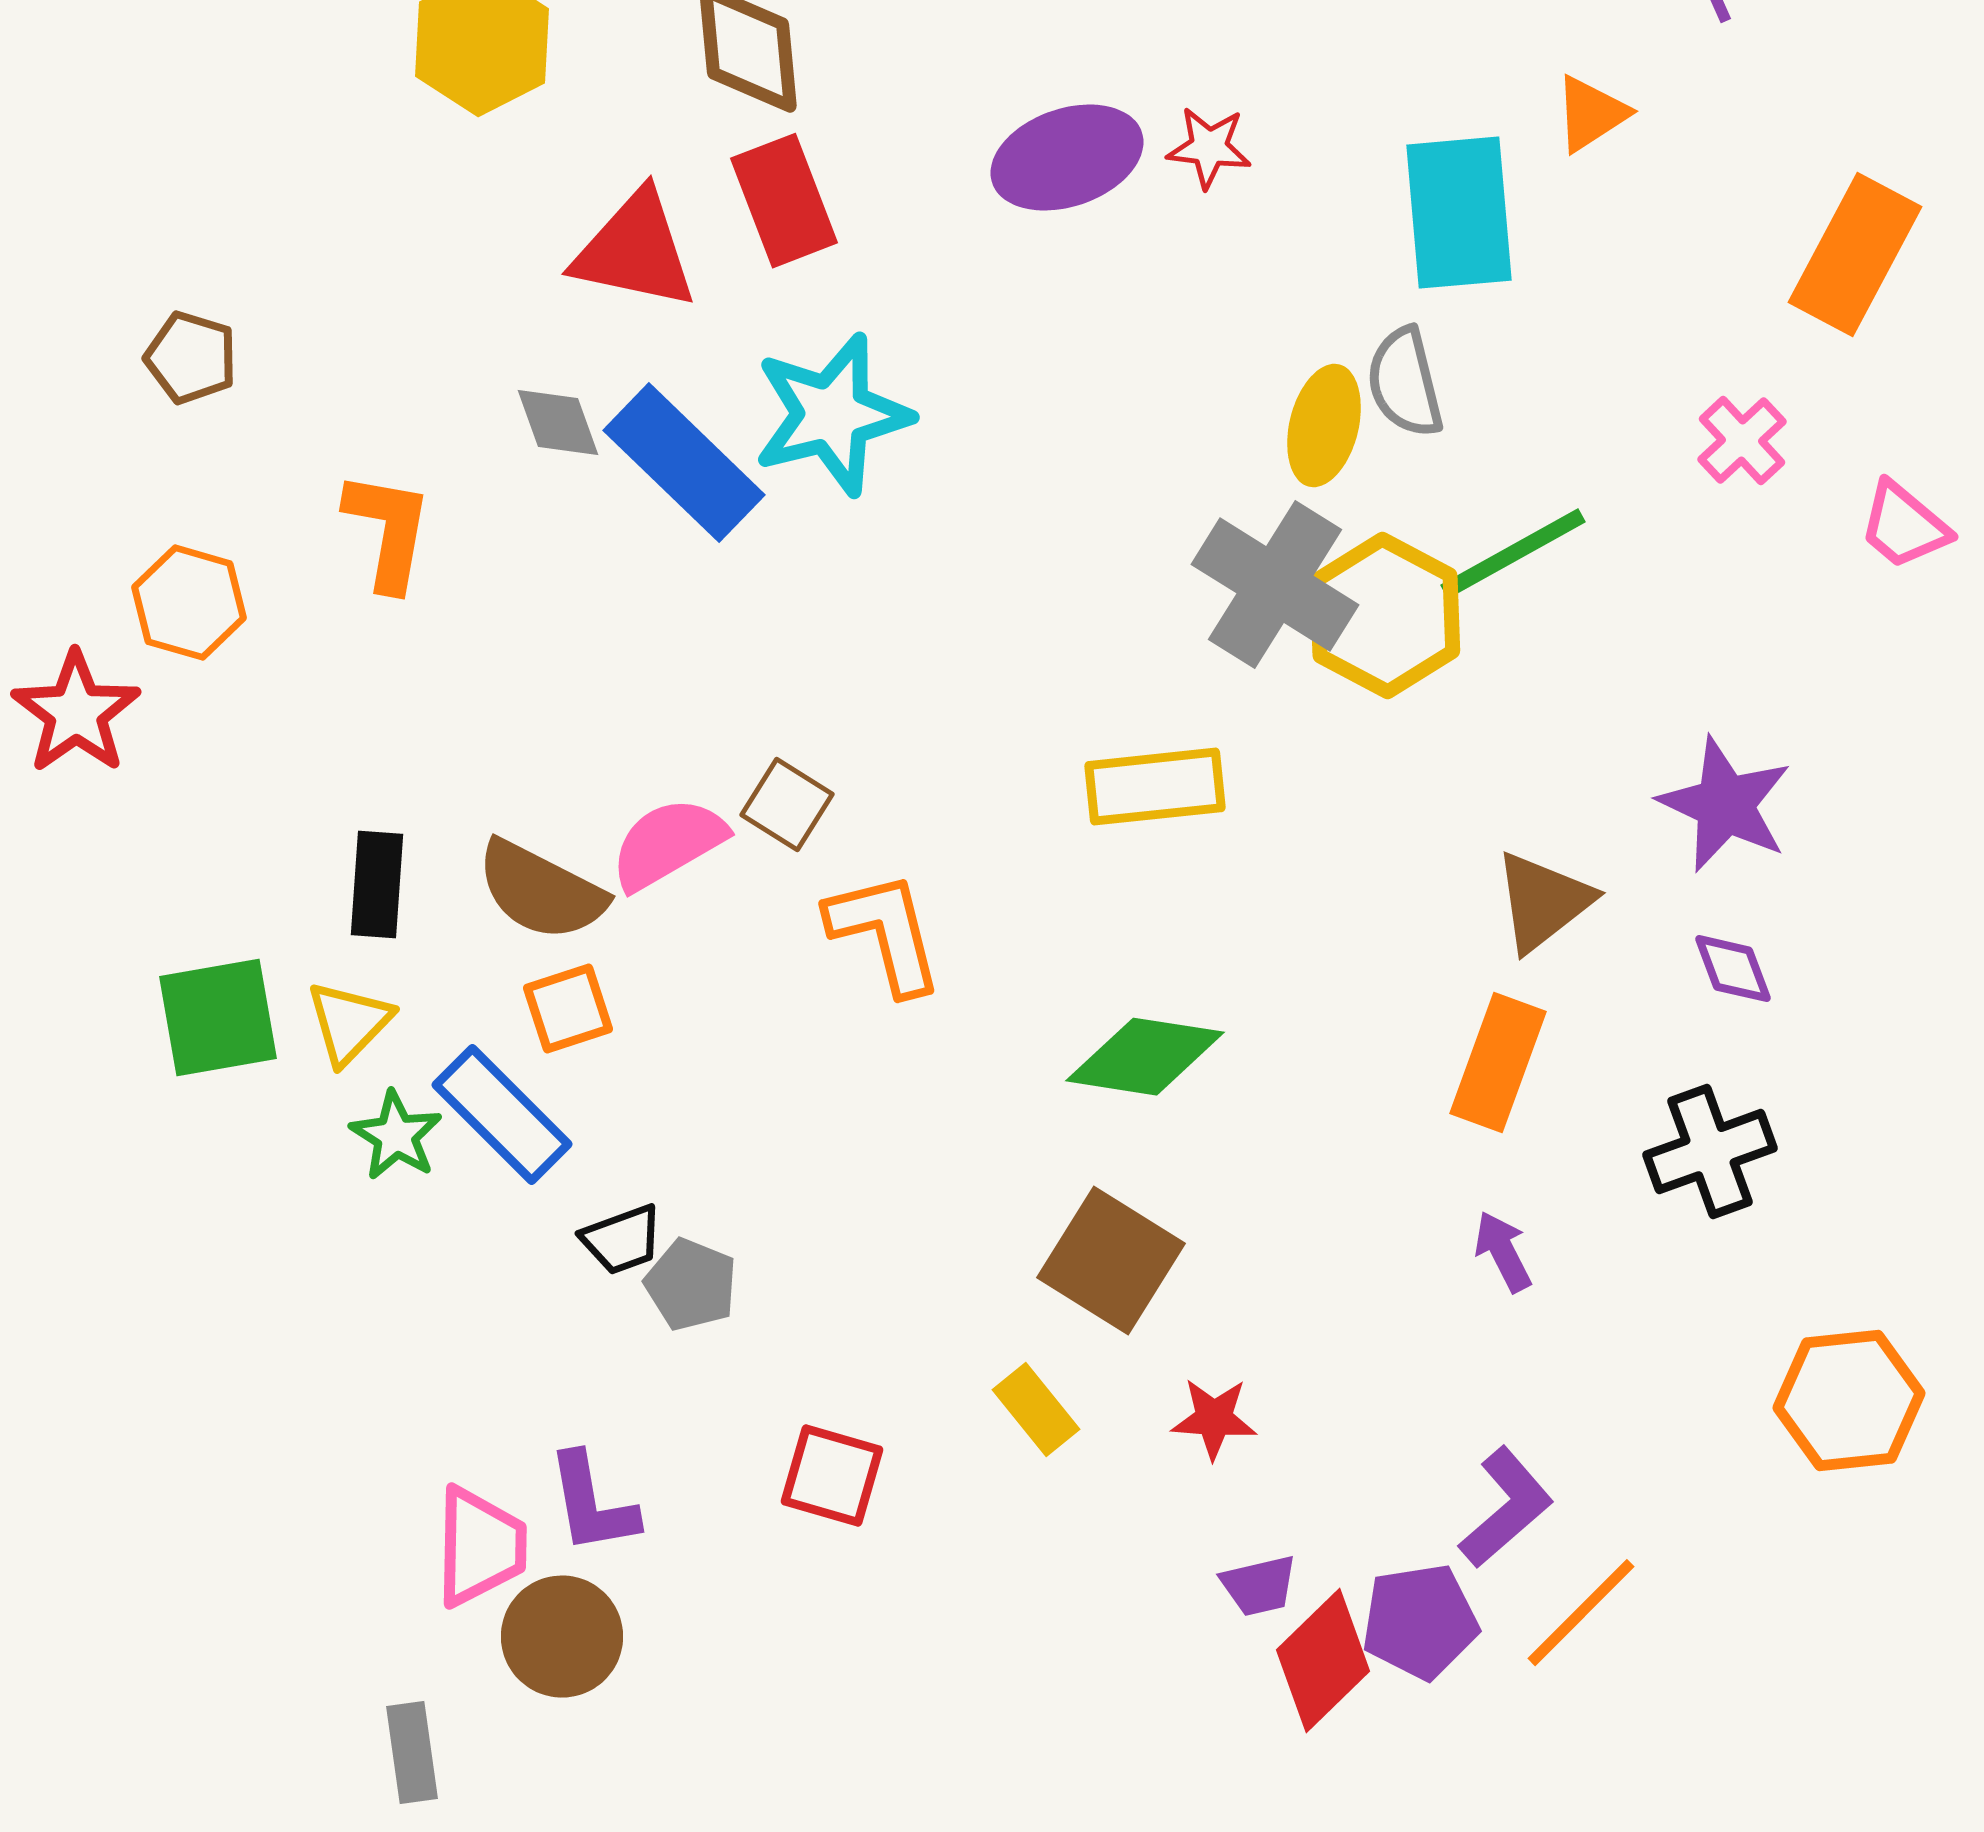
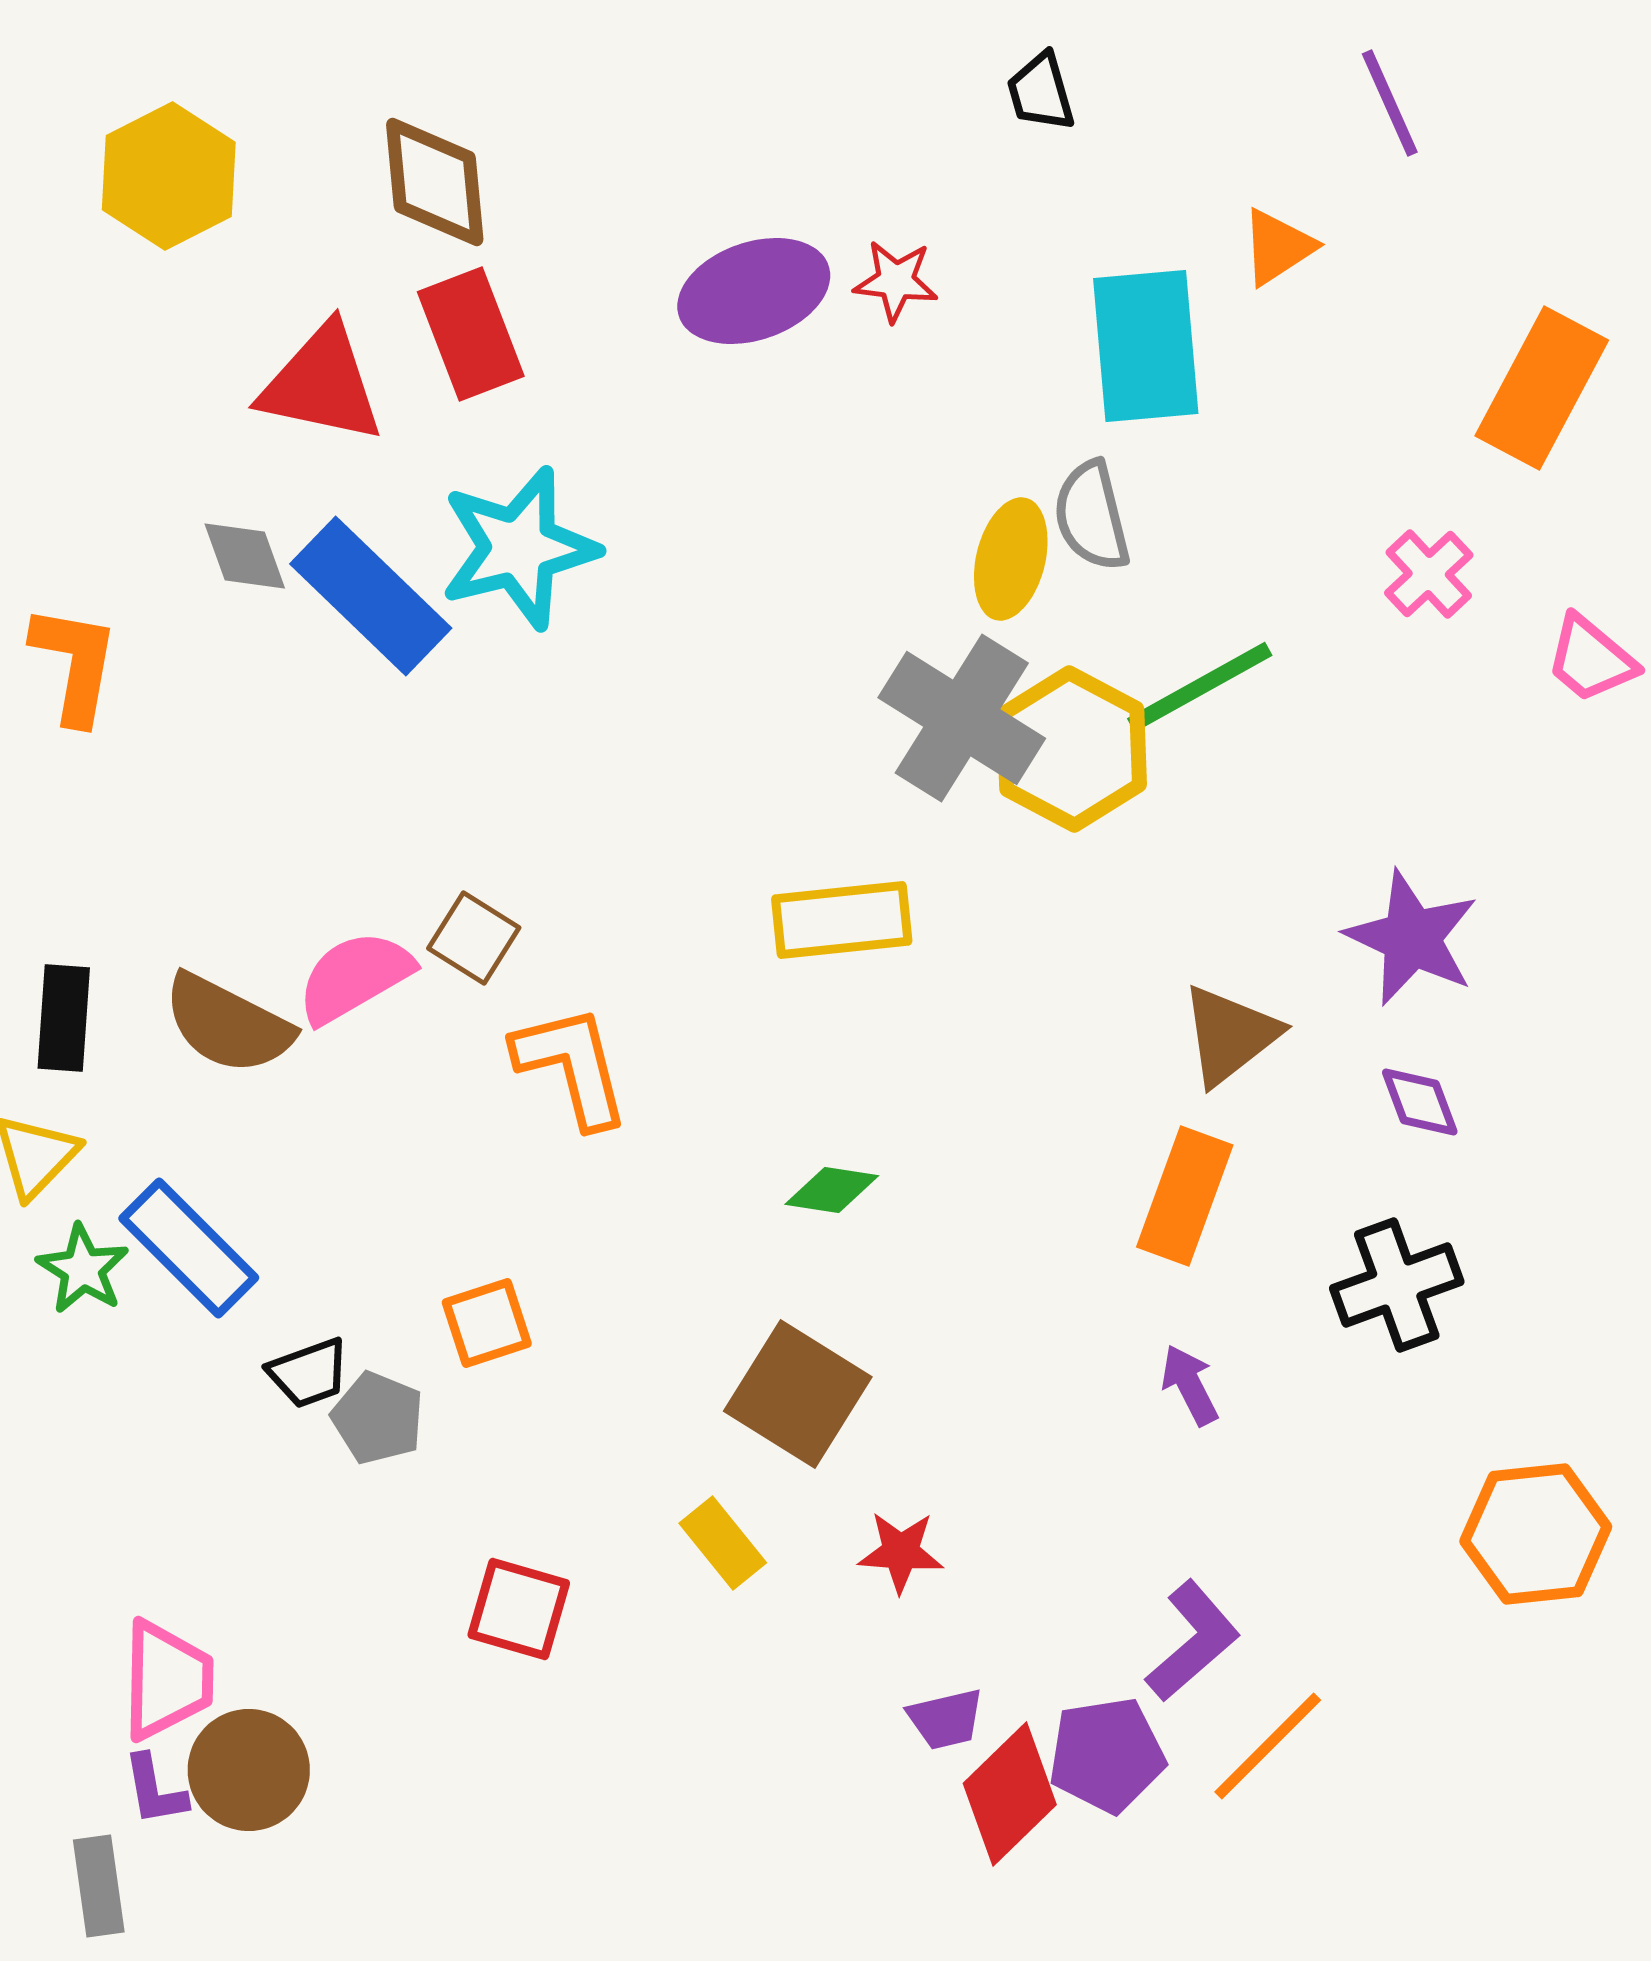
orange square: (568, 1009) -> (487, 1323), moved
green diamond: (1145, 1057) -> (832, 1190), size x0.6
purple L-shape: (592, 1504) -> (155, 1790), moved, size x0.7

